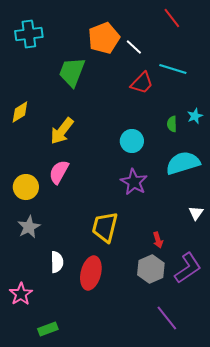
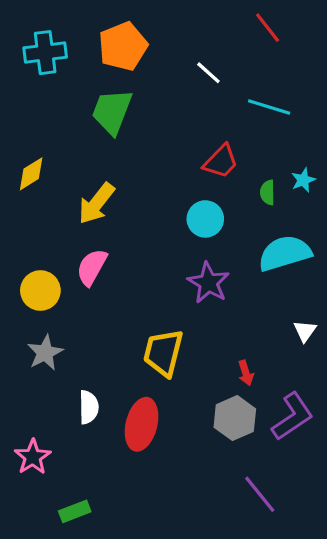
orange pentagon: (104, 38) -> (123, 46), moved
red trapezoid: (142, 83) -> (221, 161), moved

